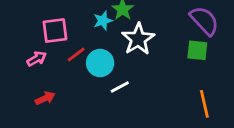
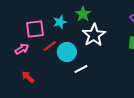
cyan star: (103, 21) -> (60, 22), moved
red arrow: (45, 98) -> (28, 77), turned -112

